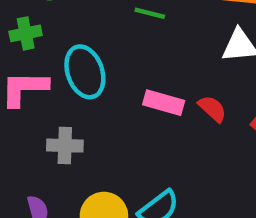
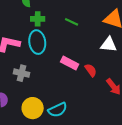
green cross: (26, 33) -> (38, 19), moved

